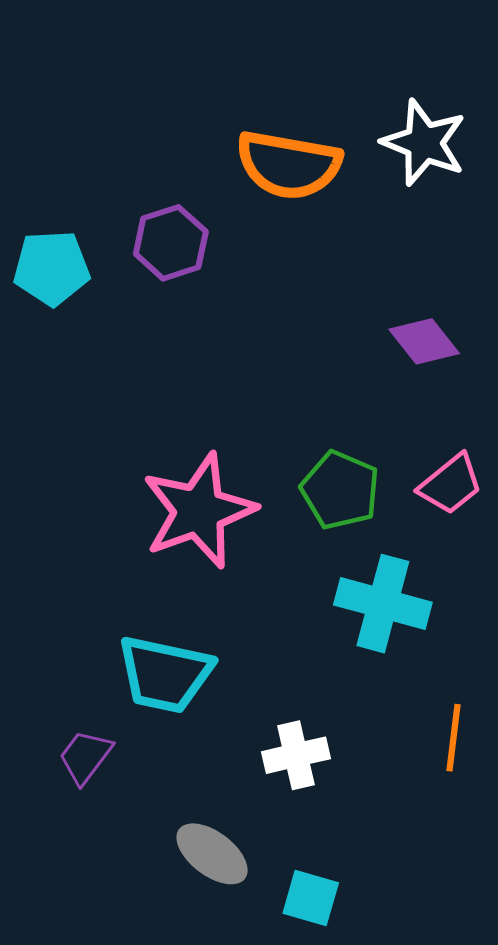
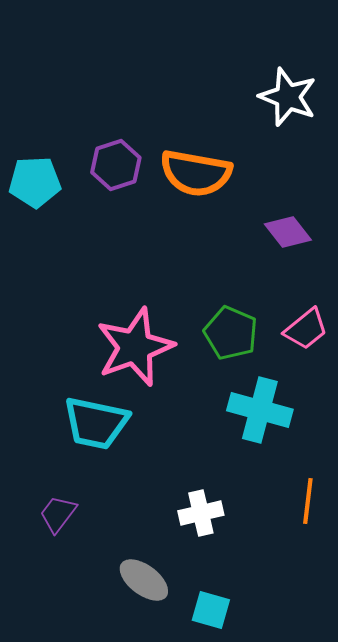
orange semicircle: (289, 165) -> (196, 173), moved
cyan trapezoid: (165, 674) -> (96, 423), moved

